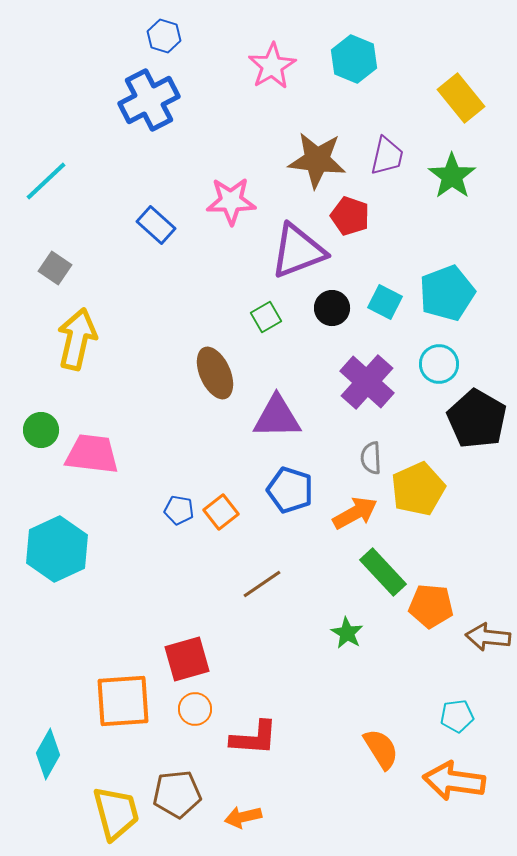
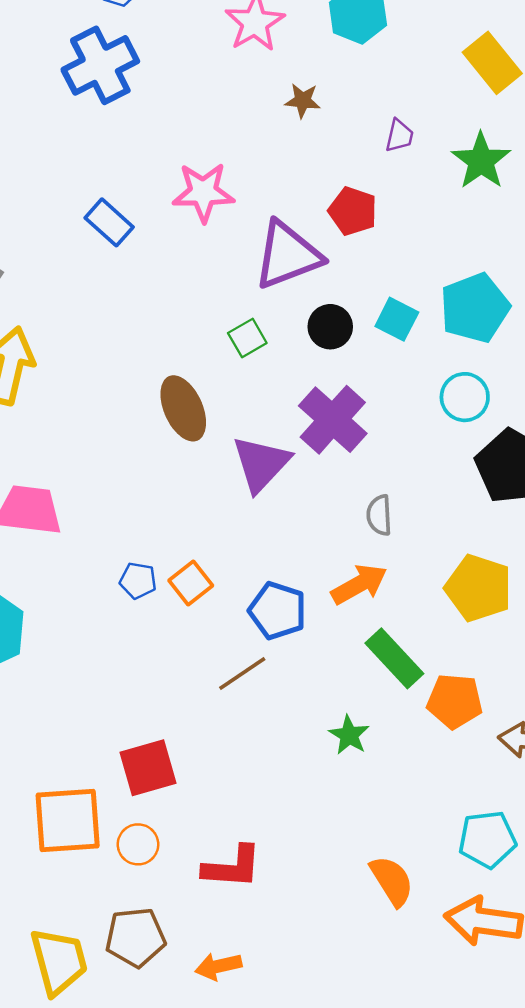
purple trapezoid: (387, 156) -> (399, 136), size x0.7
brown star: (317, 160) -> (303, 101), moved, size x0.5
purple cross: (367, 382) -> (333, 420), moved
purple triangle: (277, 417) -> (261, 464), turned -46
yellow pentagon: (418, 489) -> (479, 588), moved, turned -30
blue pentagon: (290, 490) -> (277, 611), moved
orange circle: (195, 709) -> (138, 844), moved
cyan pentagon: (457, 716) -> (487, 839), size x1.4

